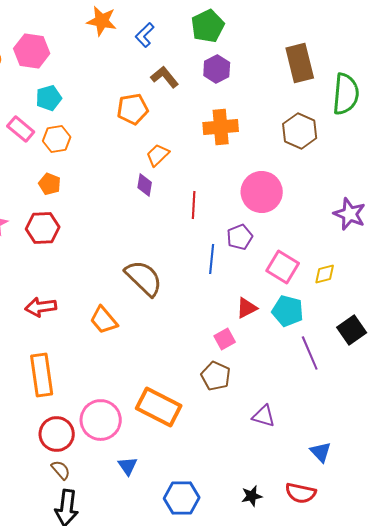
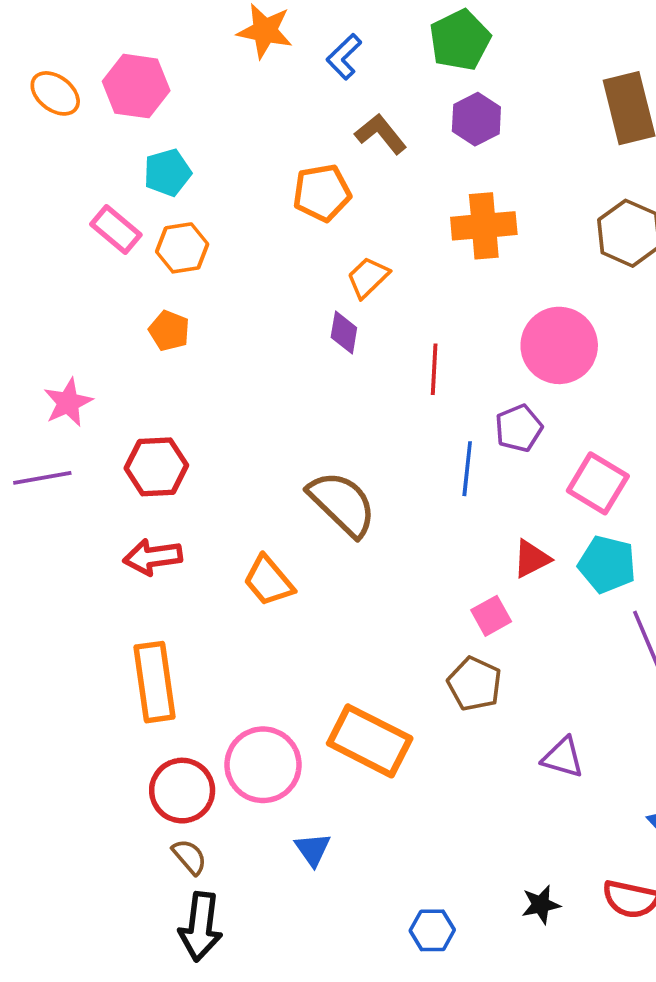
red hexagon: (43, 228) -> (156, 467), moved
blue hexagon: (182, 498) -> (432, 930), moved, size x0.7

